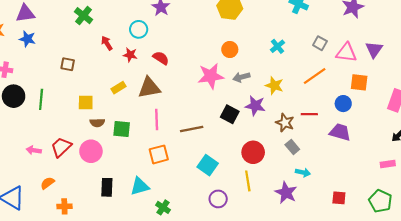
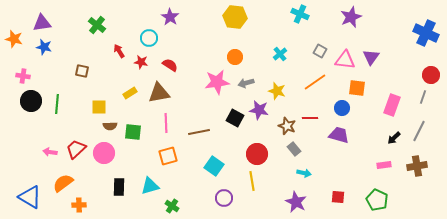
orange semicircle: (47, 183) -> (63, 183), size x1.5
purple star: (286, 193) -> (296, 202), moved

